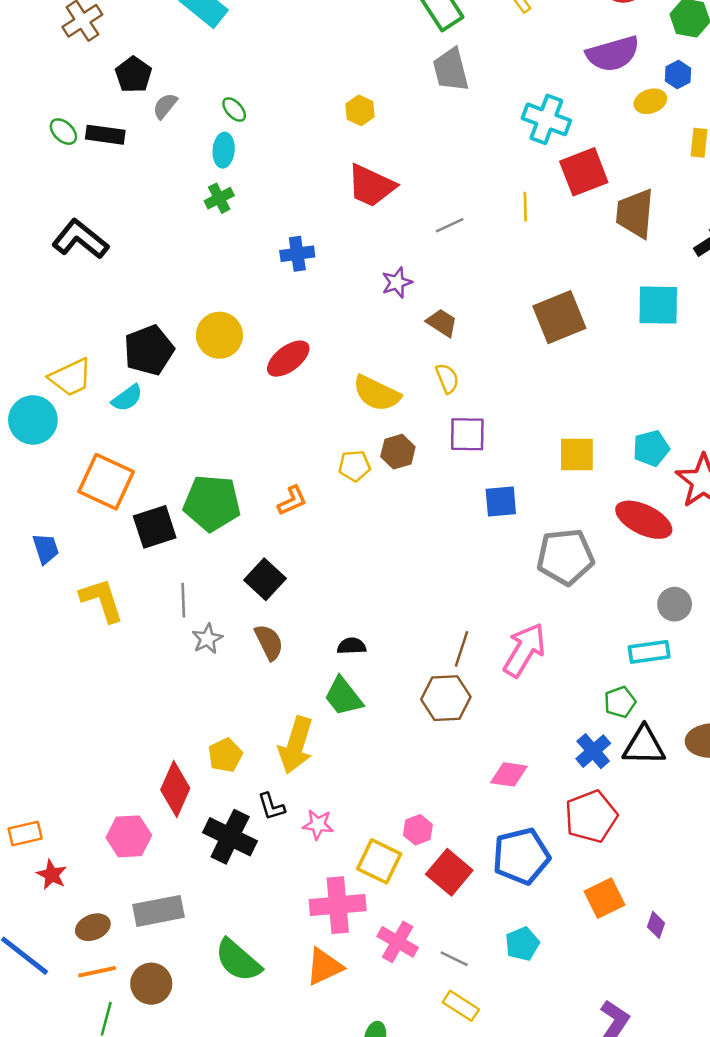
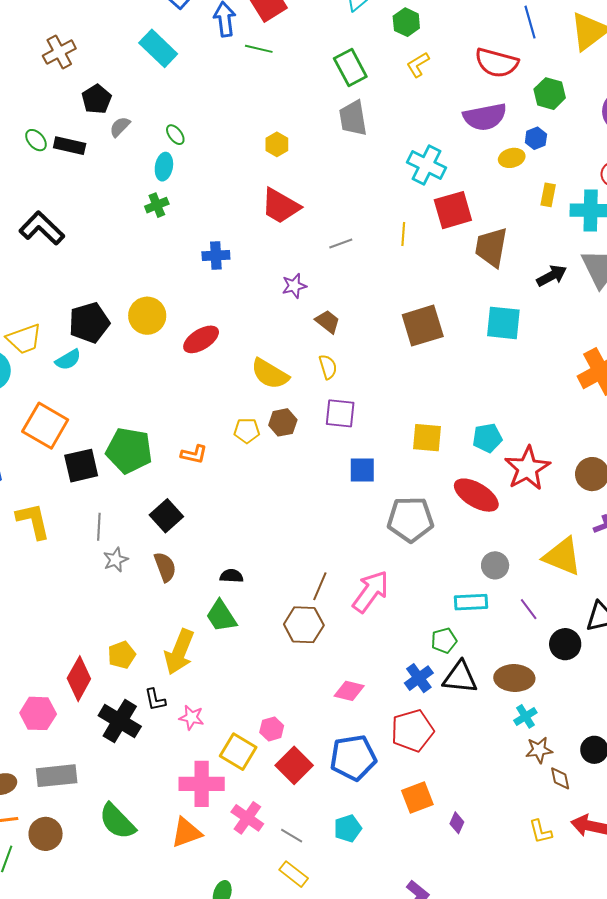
orange L-shape: (292, 501) -> (194, 454), turned 32

